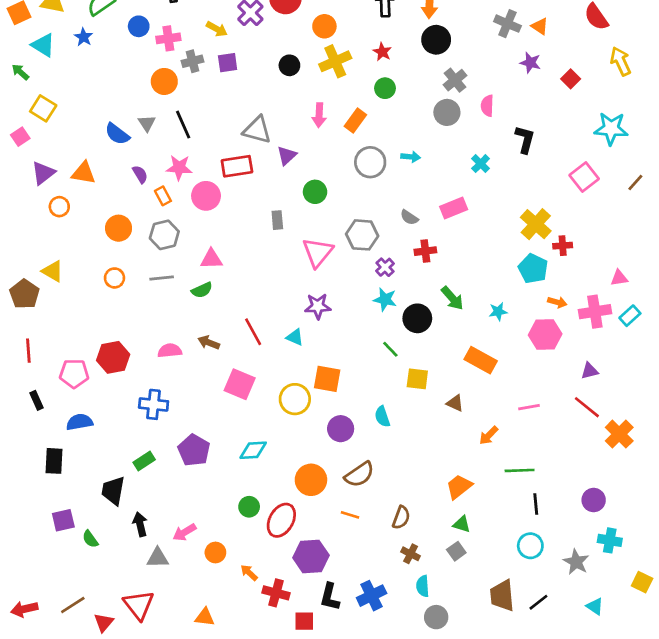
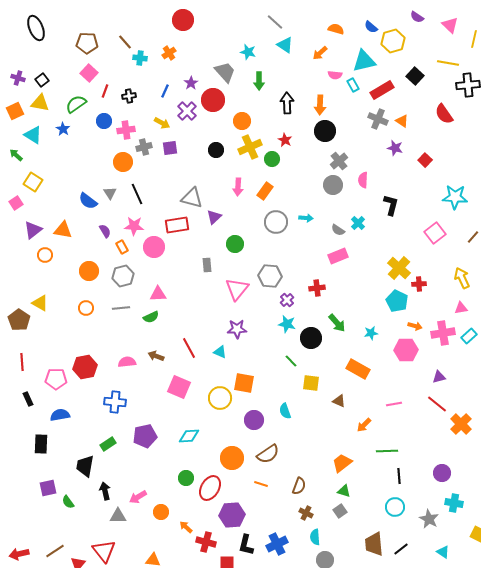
yellow arrow: (621, 61) -> (462, 278), moved
green circle: (385, 88) -> (272, 159), moved
gray semicircle: (409, 217) -> (338, 230), moved
purple pentagon: (194, 450) -> (145, 436), turned 30

